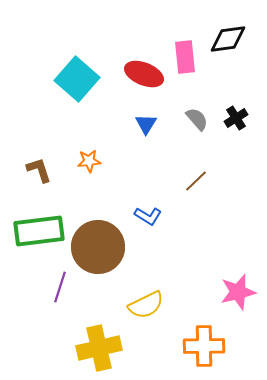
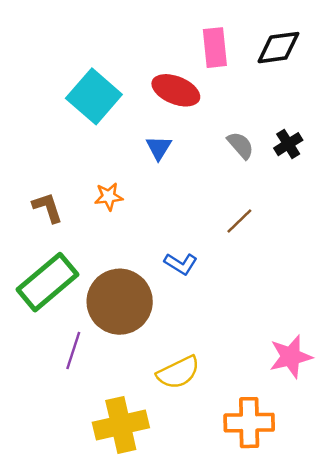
pink rectangle: (185, 57) -> (215, 48), moved
blue triangle: (146, 124) -> (159, 148), moved
green rectangle: (39, 231) -> (48, 282), turned -33

